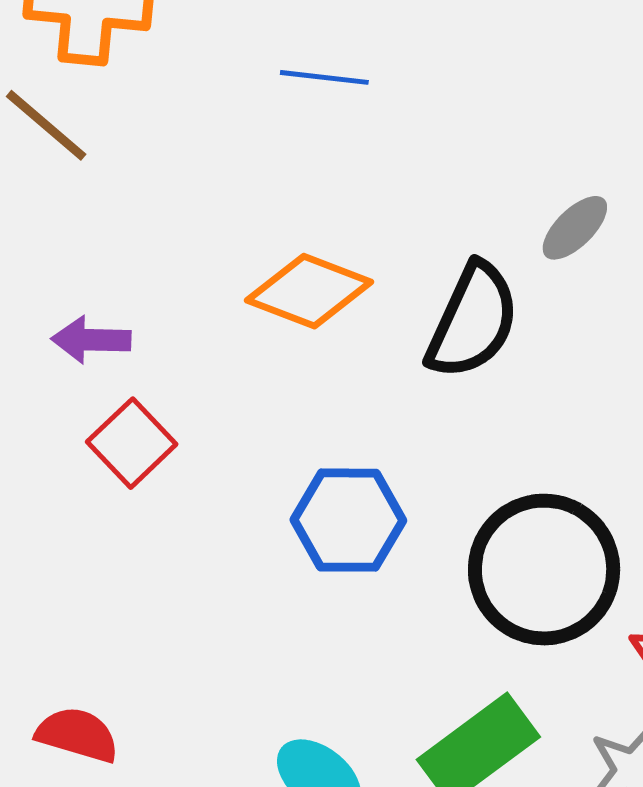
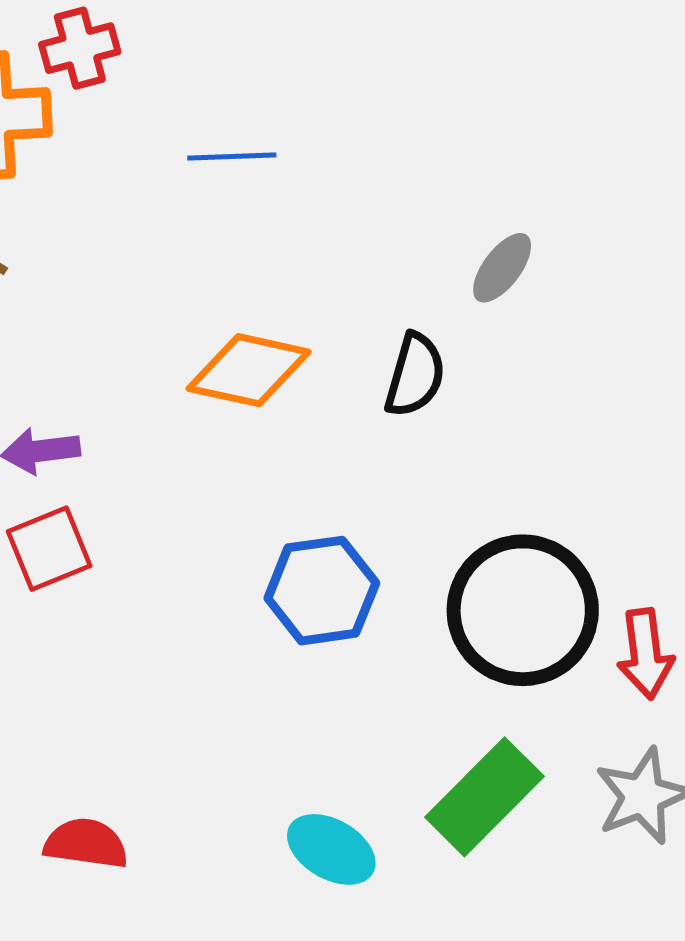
black semicircle: (473, 321) -> (415, 375), size x0.7
red square: (132, 443) -> (49, 549), moved, turned 30

